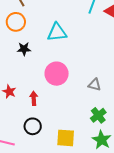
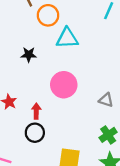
orange circle: (16, 22) -> (48, 15), moved
black circle: (33, 126) -> (35, 133), moved

